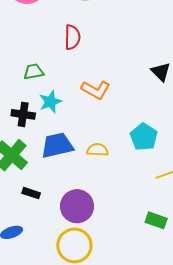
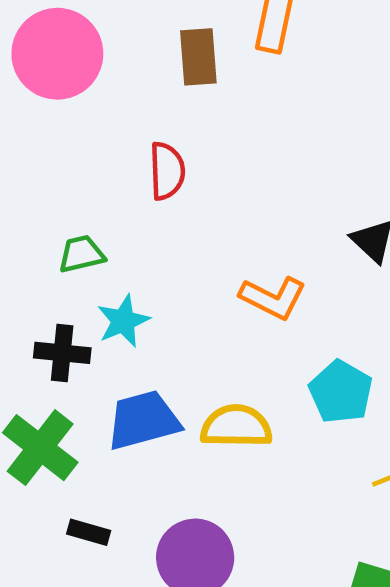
orange L-shape: (96, 90) -> (273, 298), moved
yellow semicircle: (98, 150) -> (236, 426), size x1.4

